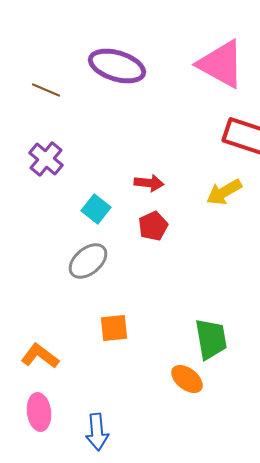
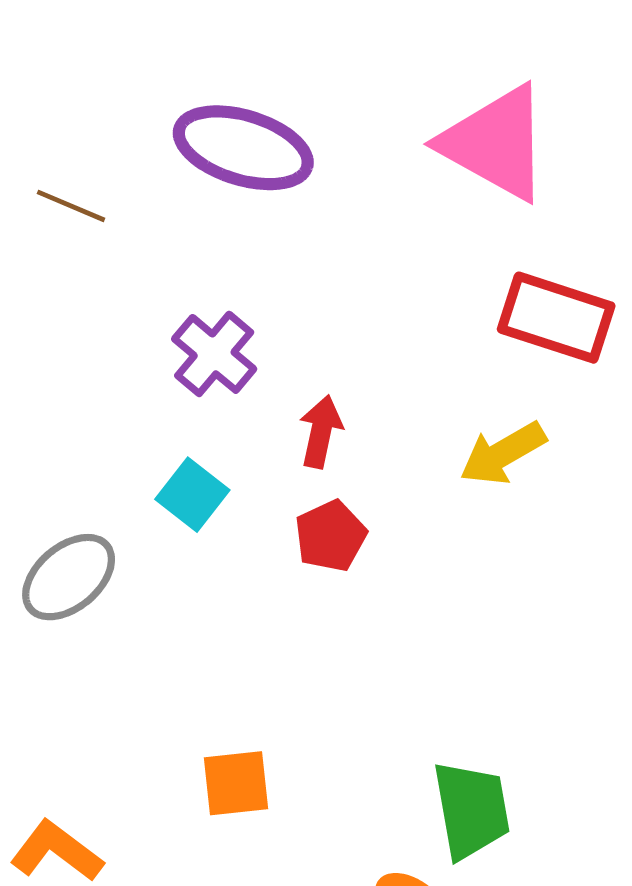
purple cross: (46, 159) -> (214, 354), moved
red arrow: (149, 183) -> (321, 432), turned -84
gray ellipse: (88, 261) -> (69, 577), moved

